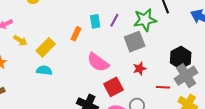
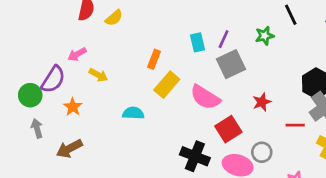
green star: (145, 20) -> (265, 36), size x0.6
orange rectangle: (76, 34) -> (154, 59), moved
gray square: (135, 42) -> (231, 64), moved
yellow rectangle: (46, 47) -> (167, 85), moved

